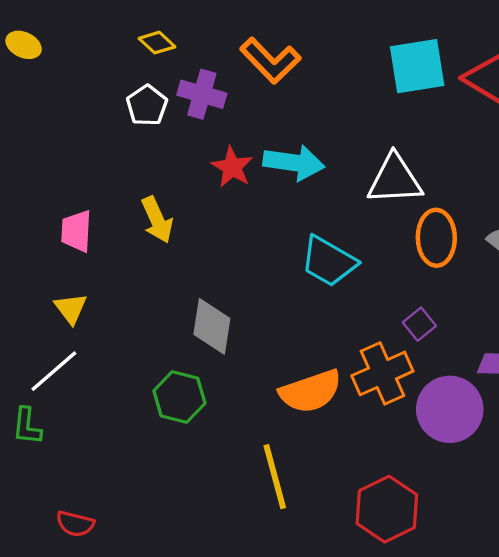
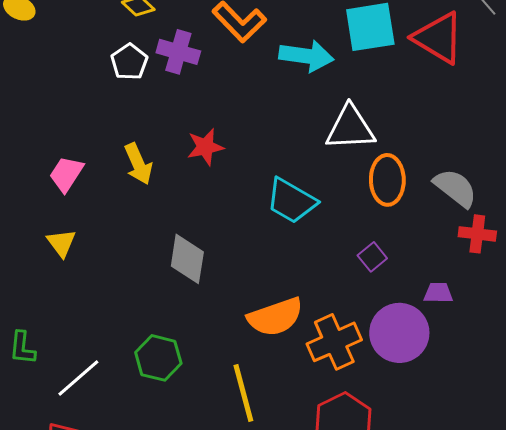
cyan arrow: (294, 163) -> (306, 56), moved
red star: (232, 167) -> (205, 147), moved, turned 30
pink trapezoid: (76, 231) -> (66, 174), turned 30
white line: (54, 371) -> (78, 378), moved
orange cross: (382, 373) -> (334, 342), moved
green hexagon: (179, 397) -> (158, 358), moved

